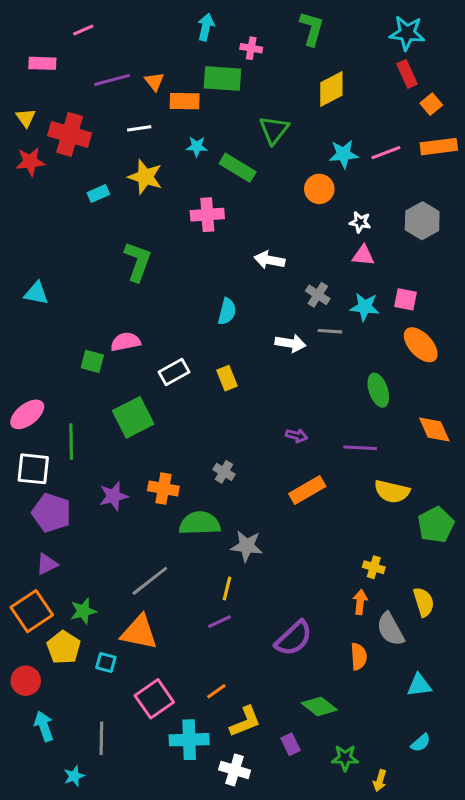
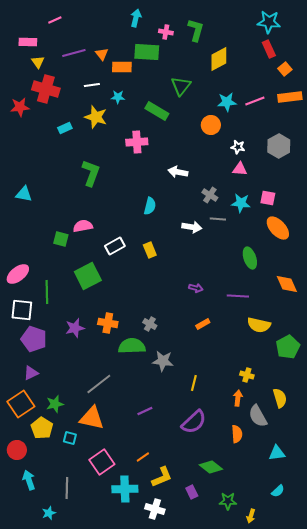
green L-shape: (312, 29) -> (196, 30), moved
yellow triangle: (26, 118) -> (38, 62), moved
cyan star: (197, 147) -> (118, 97), moved
gray cross: (224, 472) -> (150, 324), moved
orange rectangle: (307, 490) -> (203, 324), size x0.6
yellow line: (227, 588) -> (194, 383), moved

